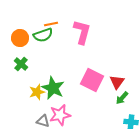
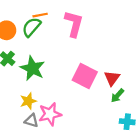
green semicircle: (43, 35) -> (31, 27), turned 150
green star: (53, 88) -> (33, 68), moved
yellow star: (37, 92) -> (28, 101), moved

